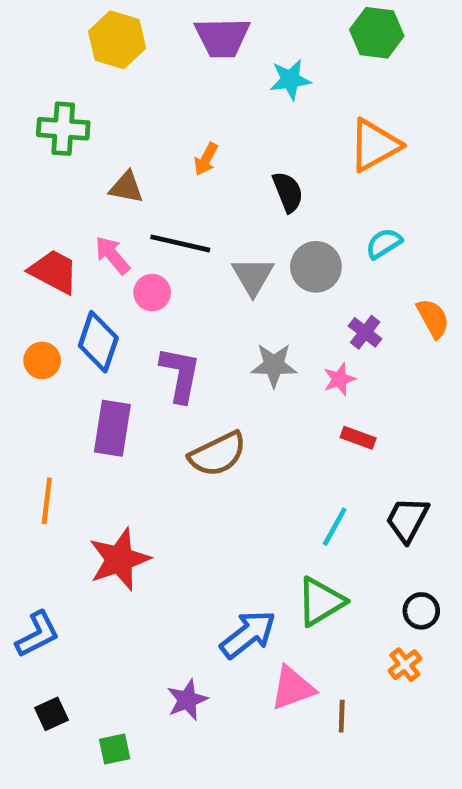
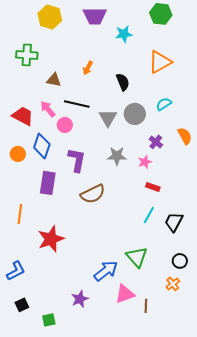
cyan line: (335, 527) -> (149, 215), moved
green triangle: (321, 602) -> (137, 257), turned -40

